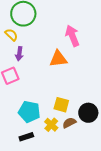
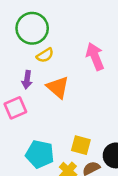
yellow semicircle: (11, 35) -> (45, 55), moved, turned 104
orange triangle: (58, 59) -> (58, 87), moved, turned 48

